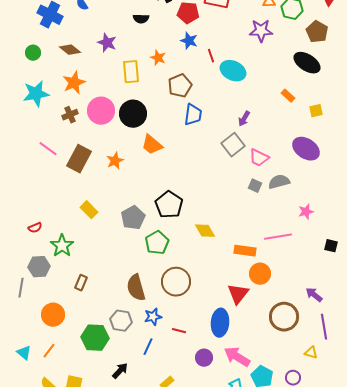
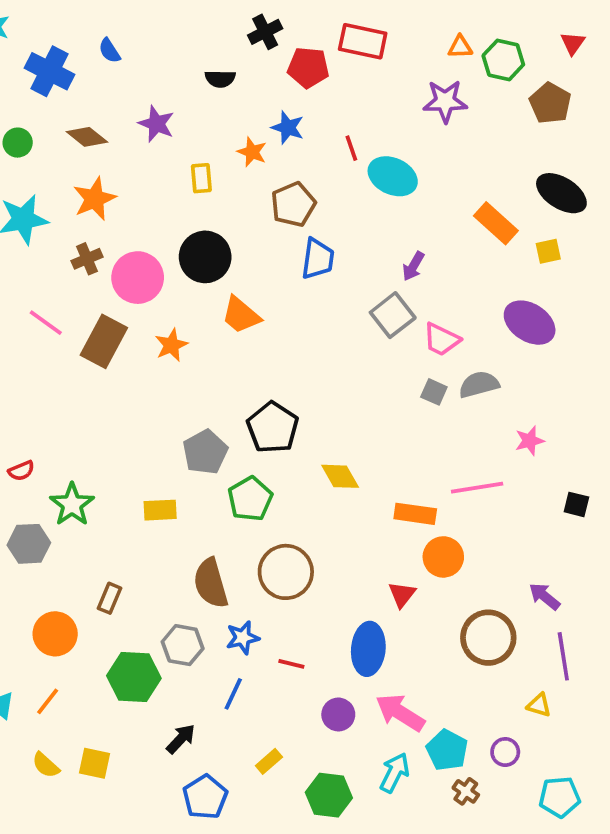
blue star: (189, 41) -> (288, 128), moved
black ellipse: (307, 63) -> (561, 193), moved
yellow rectangle: (131, 72) -> (201, 178), size x0.7
orange rectangle: (288, 96) -> (496, 223), size x1.6
pink circle: (101, 111) -> (138, 278), moved
yellow rectangle: (89, 210) -> (160, 510), moved, turned -48
brown rectangle: (81, 283) -> (109, 598), moved
red triangle: (238, 294) -> (402, 594), size x0.7

